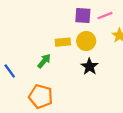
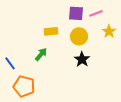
yellow rectangle: (63, 42) -> (51, 31), moved
orange pentagon: (41, 96) -> (24, 86), moved

